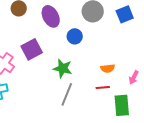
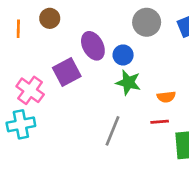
purple ellipse: (51, 16) -> (93, 46), moved
green star: (63, 68) -> (128, 82), moved

